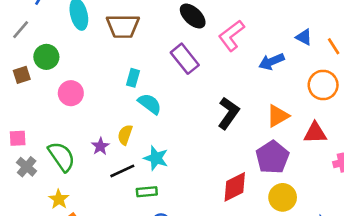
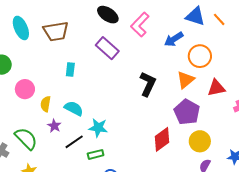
blue triangle: (304, 37) -> (195, 16), size x1.5
orange circle: (323, 85) -> (200, 56), moved
cyan semicircle: (150, 104) -> (74, 108), moved
yellow semicircle: (125, 135) -> (46, 104), moved

